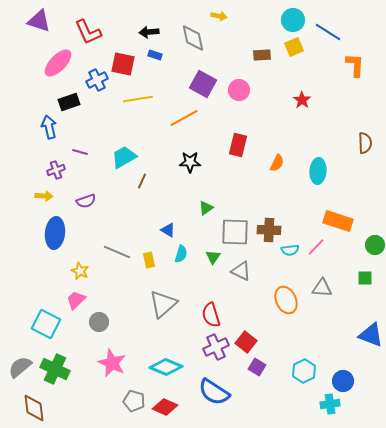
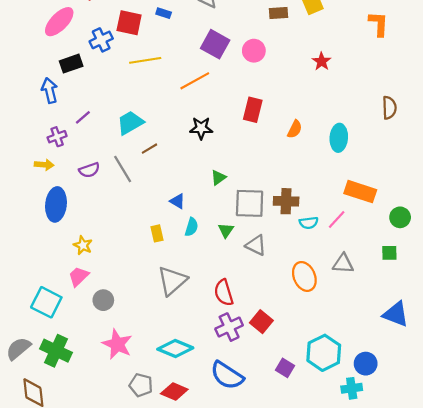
purple line: (80, 152) -> (83, 117), turned -56
brown line: (142, 181) -> (150, 149), turned 35
gray line: (117, 252) -> (123, 169), moved, turned 36
purple square: (257, 367) -> (285, 368), moved
cyan hexagon: (304, 371) -> (324, 353), size x1.4

